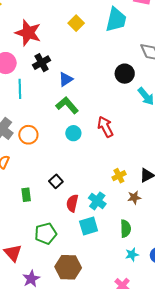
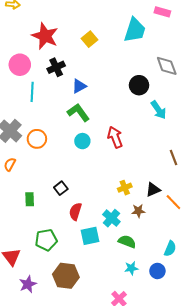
yellow square: (76, 23) -> (90, 39), moved
cyan cross: (97, 201) -> (111, 218), moved
green semicircle: (126, 229) -> (127, 241), turned -72

